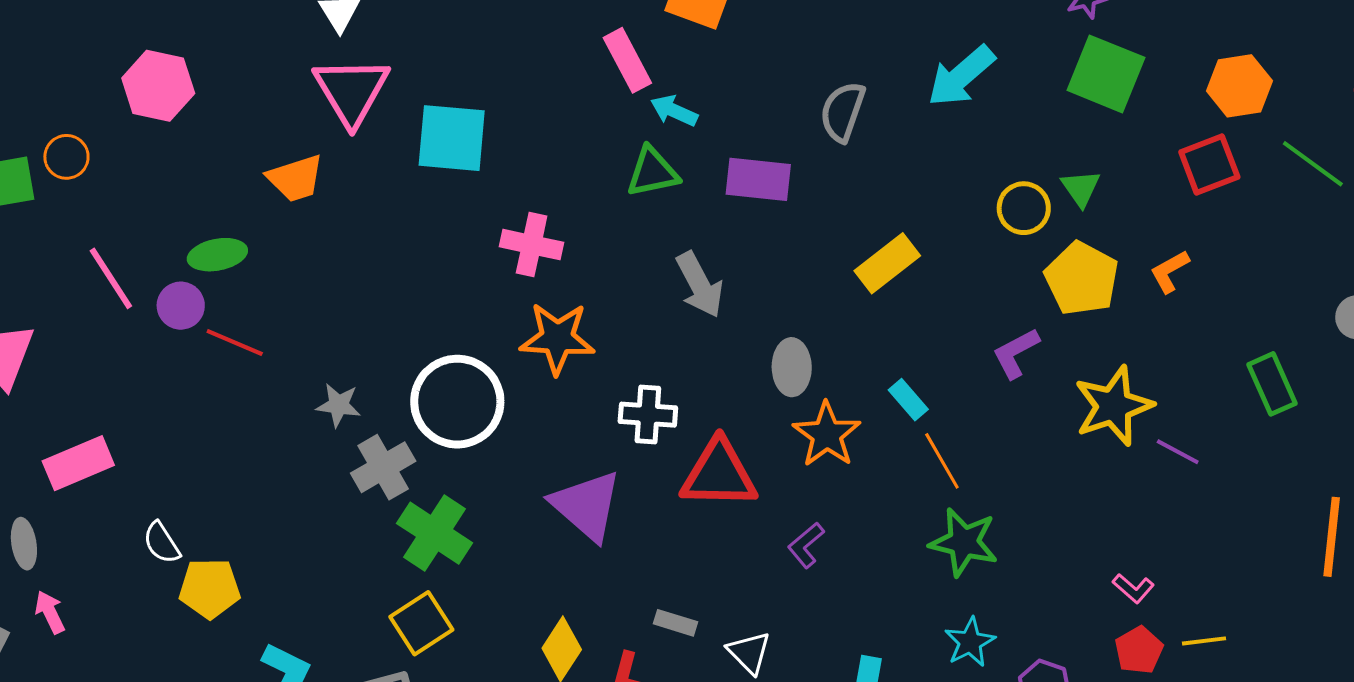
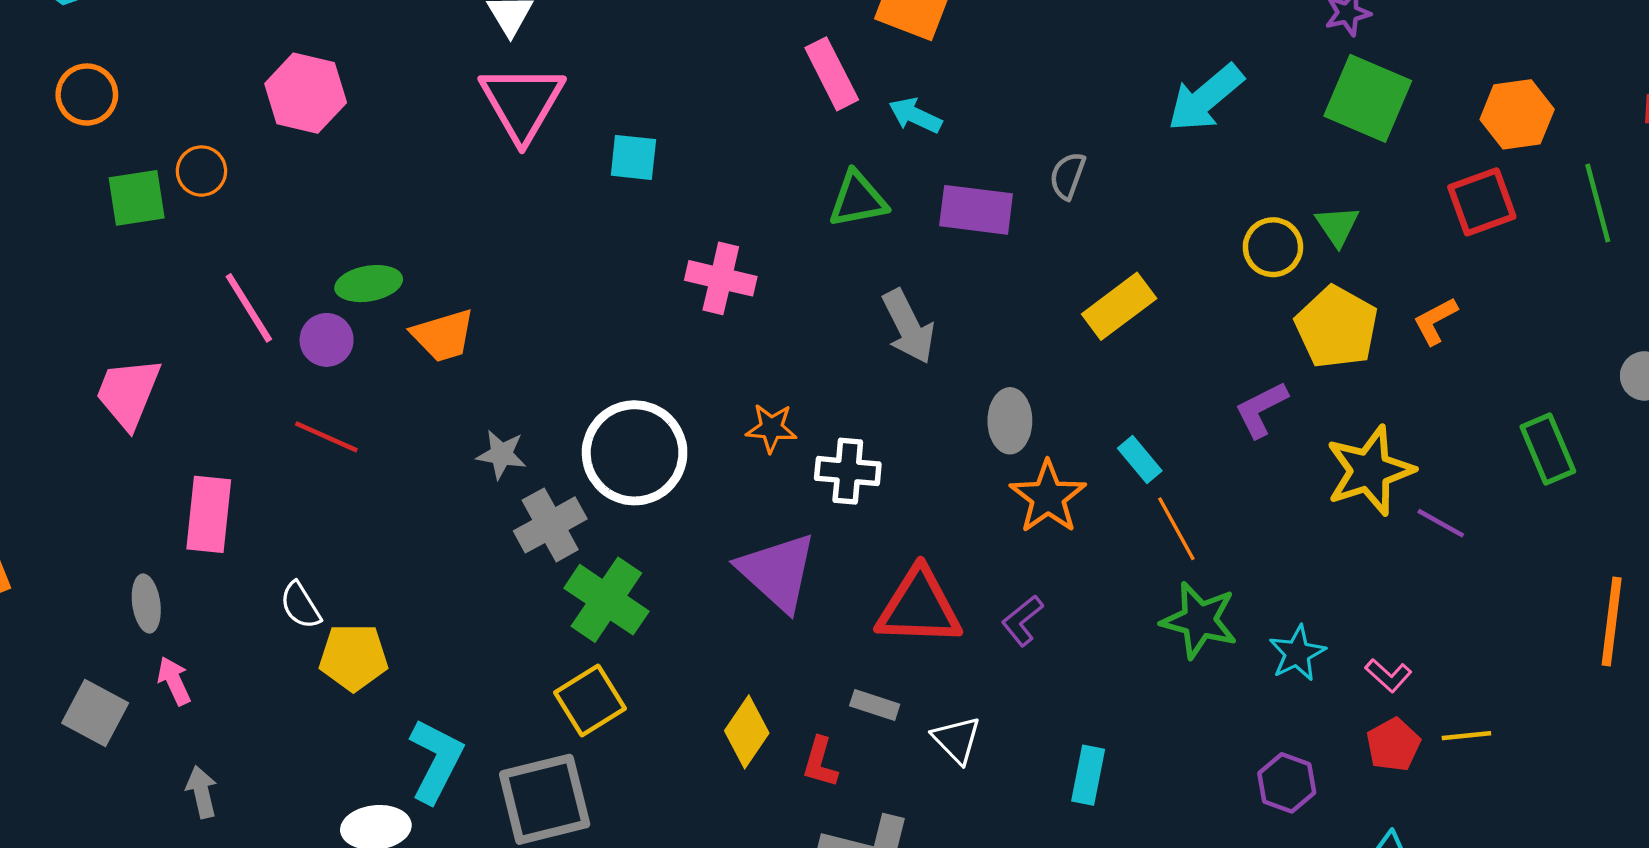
cyan arrow: (674, 111) -> (915, 115), moved
gray semicircle: (843, 112) -> (1068, 176), moved, size x0.7
cyan square: (452, 138) -> (633, 157), size x0.6
green line: (1313, 164) -> (1598, 203), turned 38
orange trapezoid: (295, 178) -> (443, 335), moved
orange star: (557, 338) -> (771, 428), moved, size x0.6
red line: (235, 343) -> (326, 437), moved
pink rectangle: (78, 463) -> (209, 514), turned -62
red triangle: (719, 474) -> (919, 607), moved
cyan star: (970, 642) -> (1297, 653), moved

